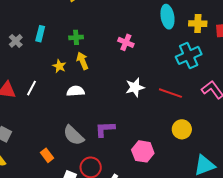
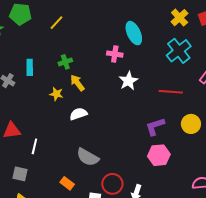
cyan ellipse: (167, 17) -> (134, 33), moved
yellow cross: (198, 24) -> (180, 18), turned -30
white star: (135, 87) -> (128, 81), moved
white line: (31, 88) -> (34, 146), moved
purple L-shape: (105, 129) -> (155, 126), moved

